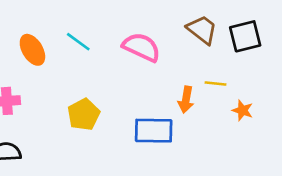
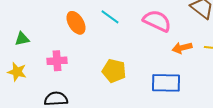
orange arrow: (186, 100) -> (182, 48), moved, turned 66
yellow pentagon: (84, 114) -> (114, 71), turned -30

